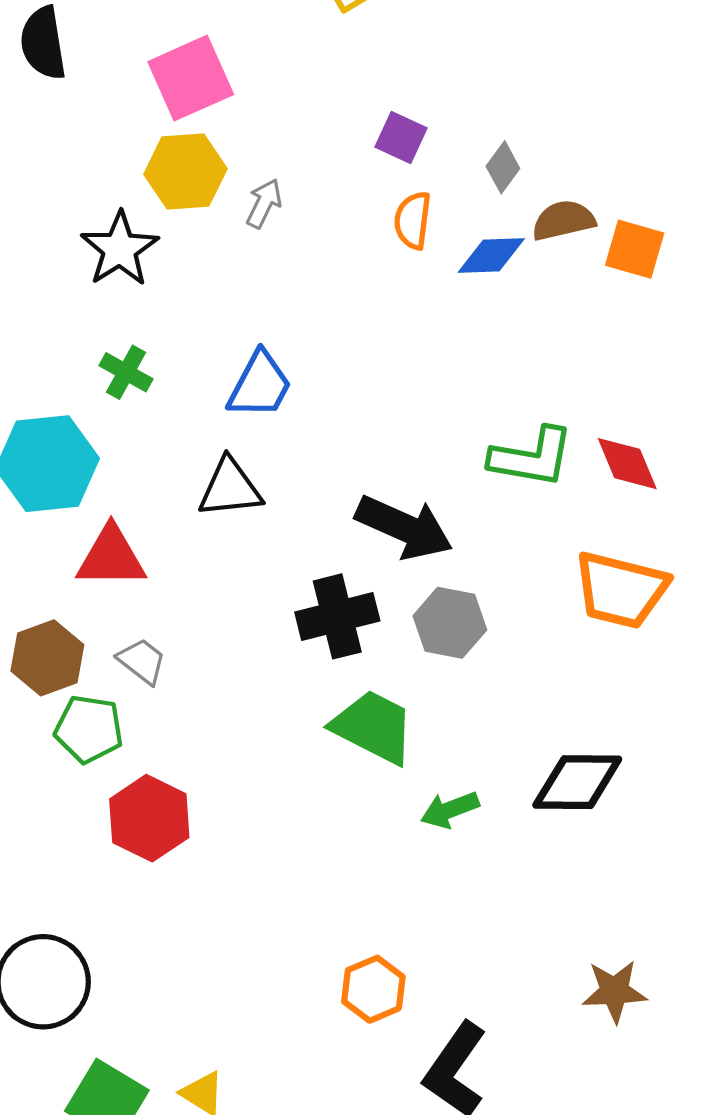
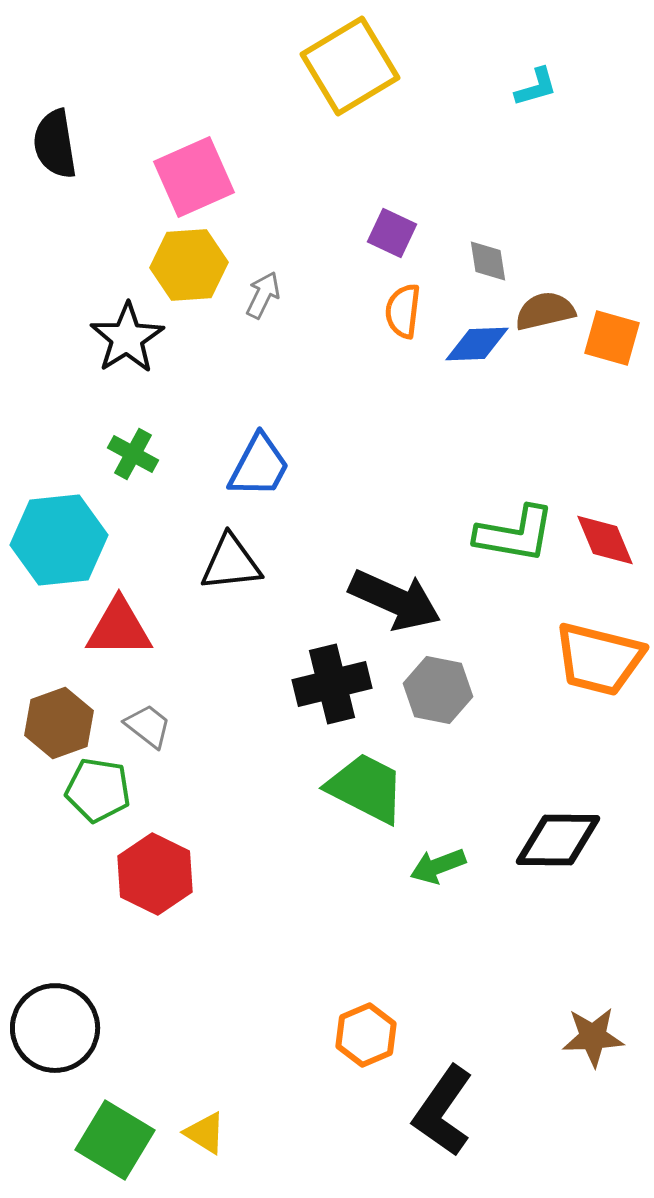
gray diamond: (503, 167) -> (488, 261), turned -45

